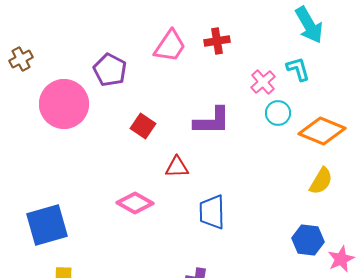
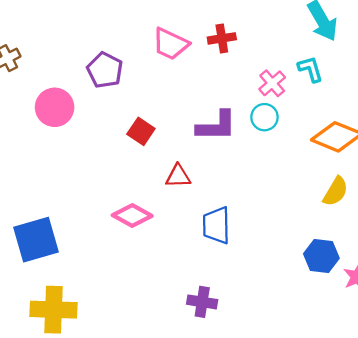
pink trapezoid: (170, 46) -> (170, 44), turned 81
pink circle: (64, 104) -> (55, 107), size x0.7
cyan circle: (278, 113) -> (264, 117), moved

